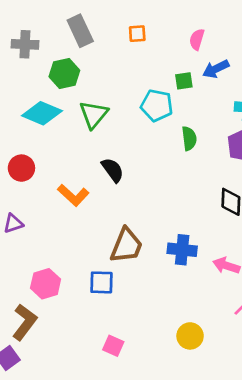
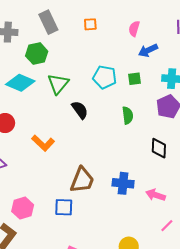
green square: (184, 81) -> (135, 79), moved
green semicircle: (189, 138) -> (128, 115), moved
black semicircle: (113, 170) -> (80, 110), moved

